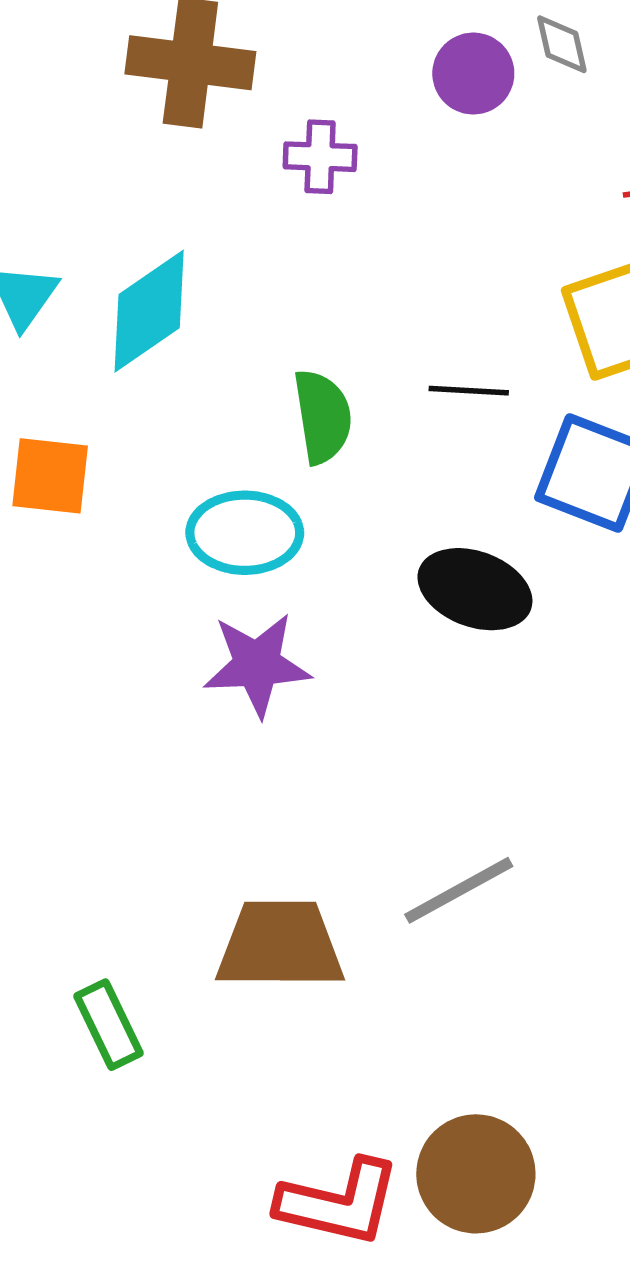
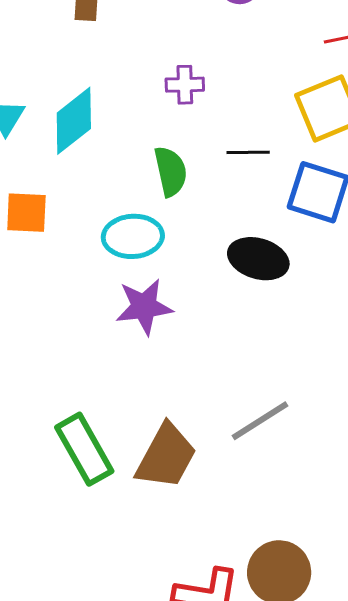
purple cross: (320, 157) -> (185, 85), moved
brown trapezoid: (280, 945) -> (166, 456), turned 122
green rectangle: (108, 1025) -> (84, 449), moved, size x1.5

